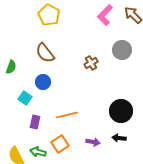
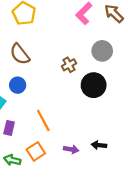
black circle: (121, 111) -> (94, 85), moved
orange line: (67, 115) -> (43, 120), turned 75

